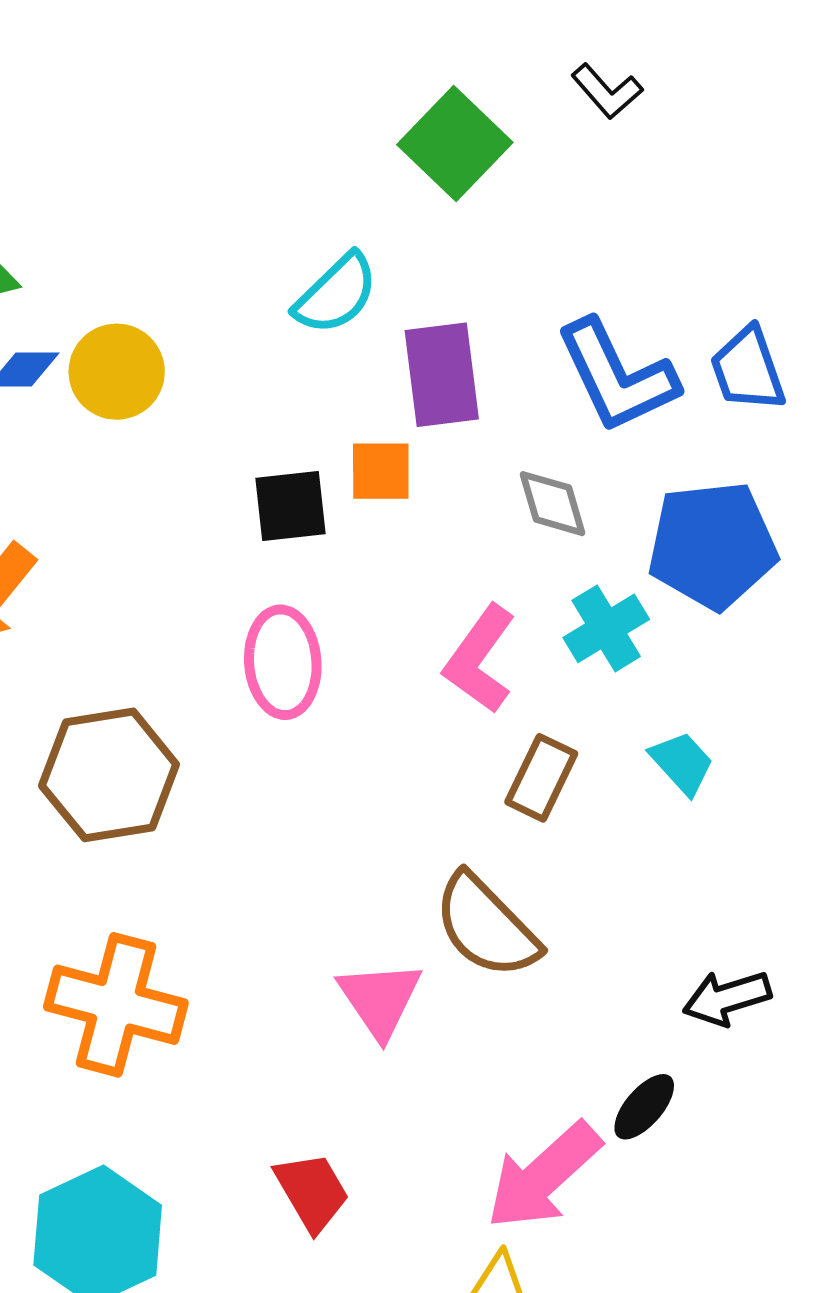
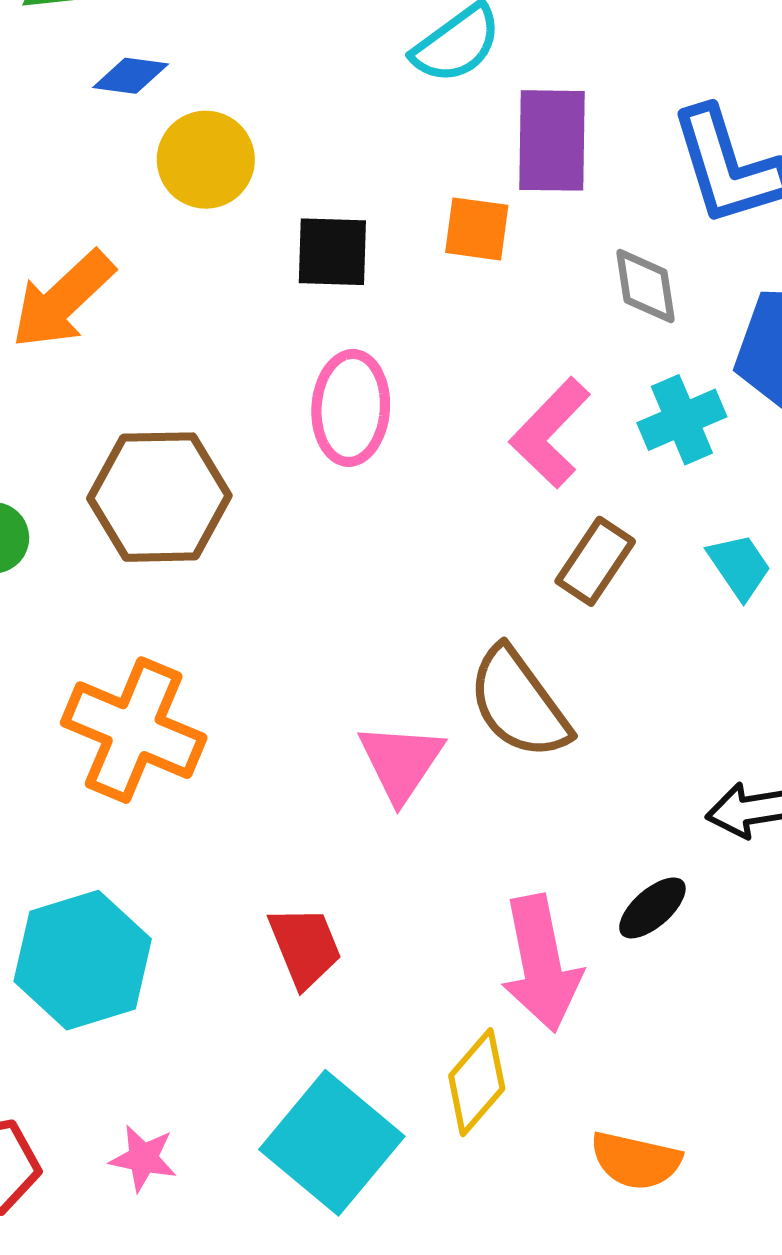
yellow circle: (117, 372) -> (206, 160), moved
black square: (291, 506) -> (332, 252), moved
pink arrow: (544, 1176) -> (541, 963), turned -67

